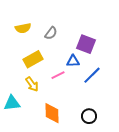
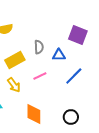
gray semicircle: (51, 33) -> (39, 47), moved, turned -40
purple square: (86, 44) -> (78, 35), moved
blue triangle: (73, 61) -> (59, 55), moved

